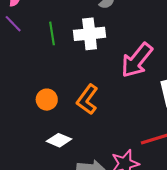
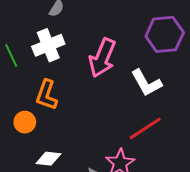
orange L-shape: (87, 99) -> (47, 95), moved

